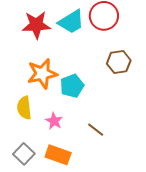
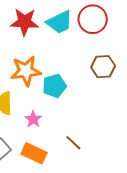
brown line: (96, 130) -> (73, 143), moved

